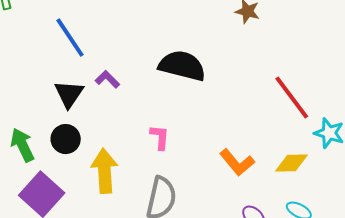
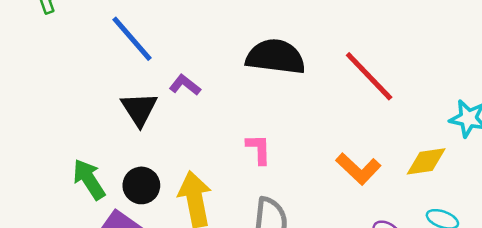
red line: (292, 97) -> (369, 76), moved
black circle: (66, 139) -> (141, 185), moved

